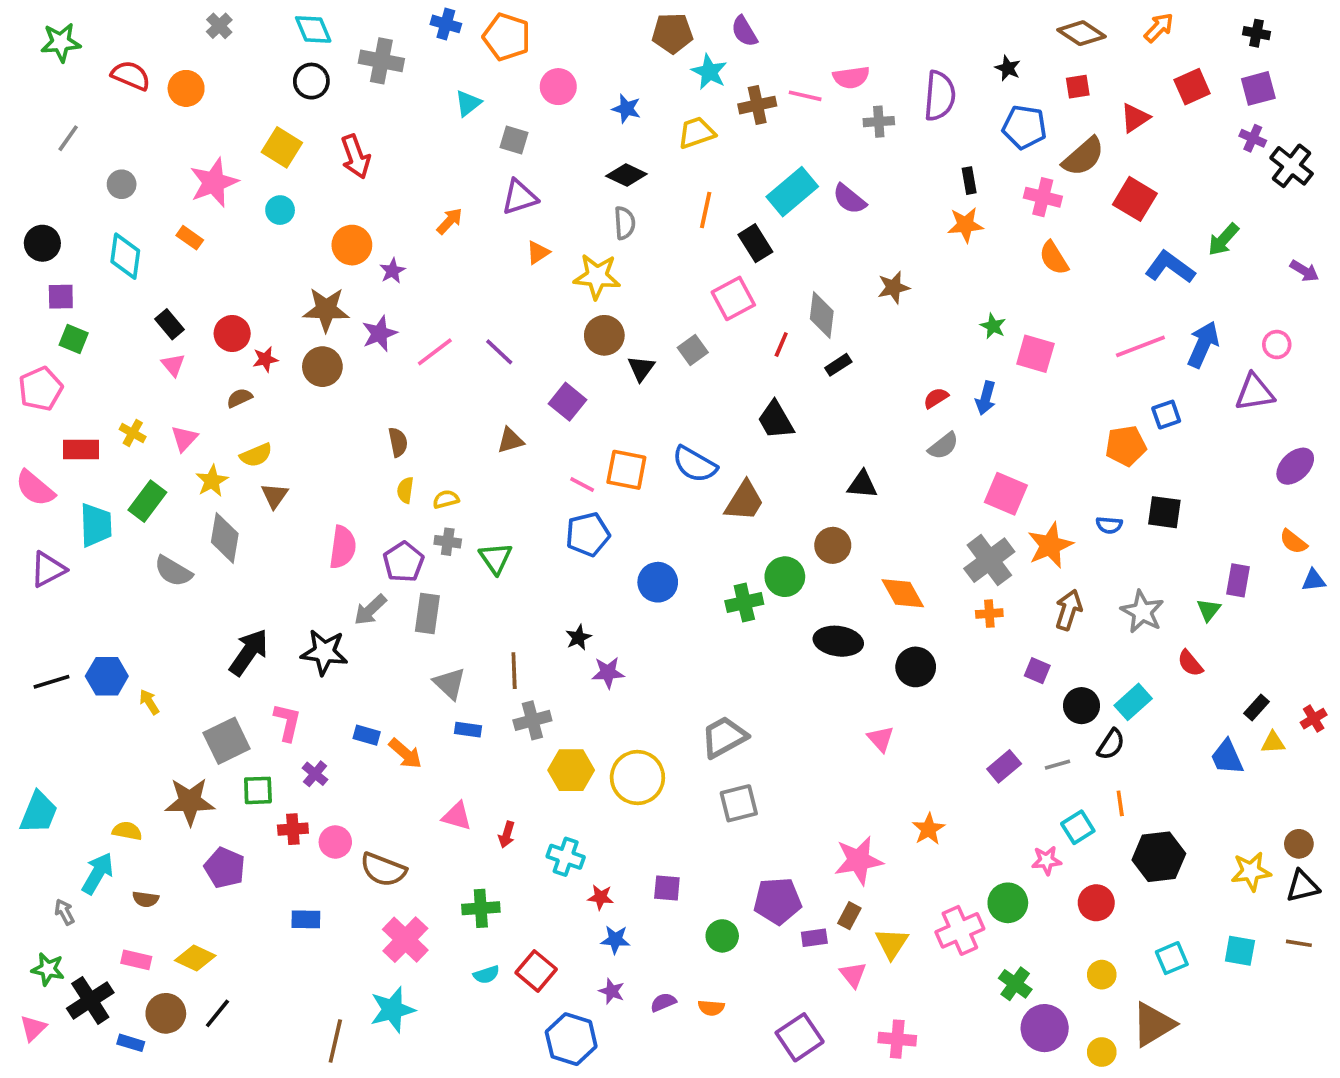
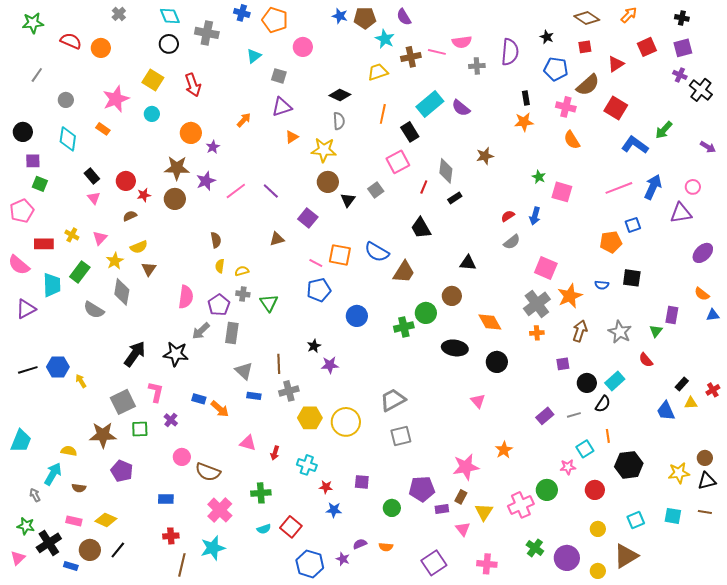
blue star: (626, 109) -> (340, 16), moved
purple square: (1037, 671) -> (563, 364), turned -32
red cross: (293, 829) -> (171, 536), moved
green cross: (1015, 984) -> (535, 548), moved
purple star: (612, 991) -> (343, 559), moved

